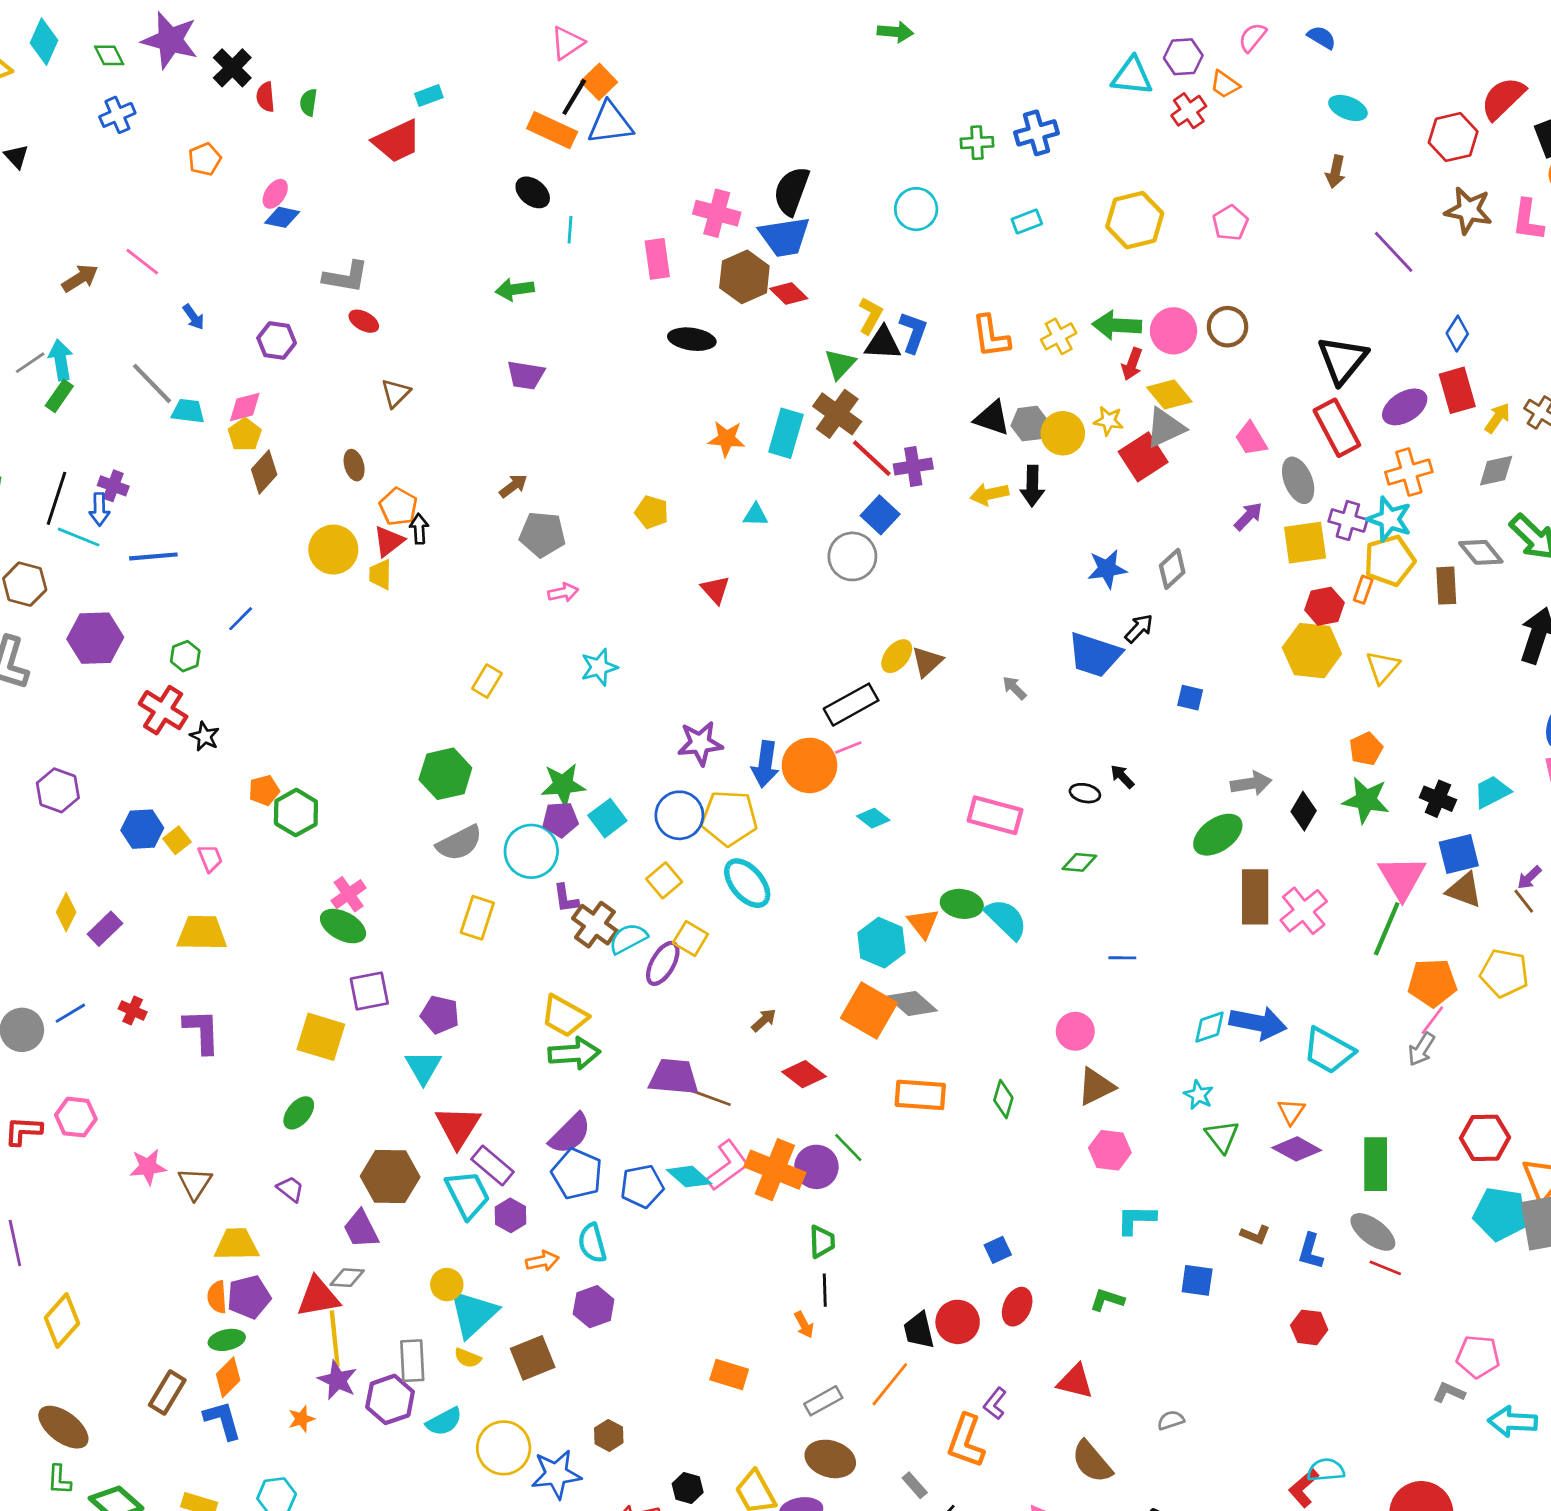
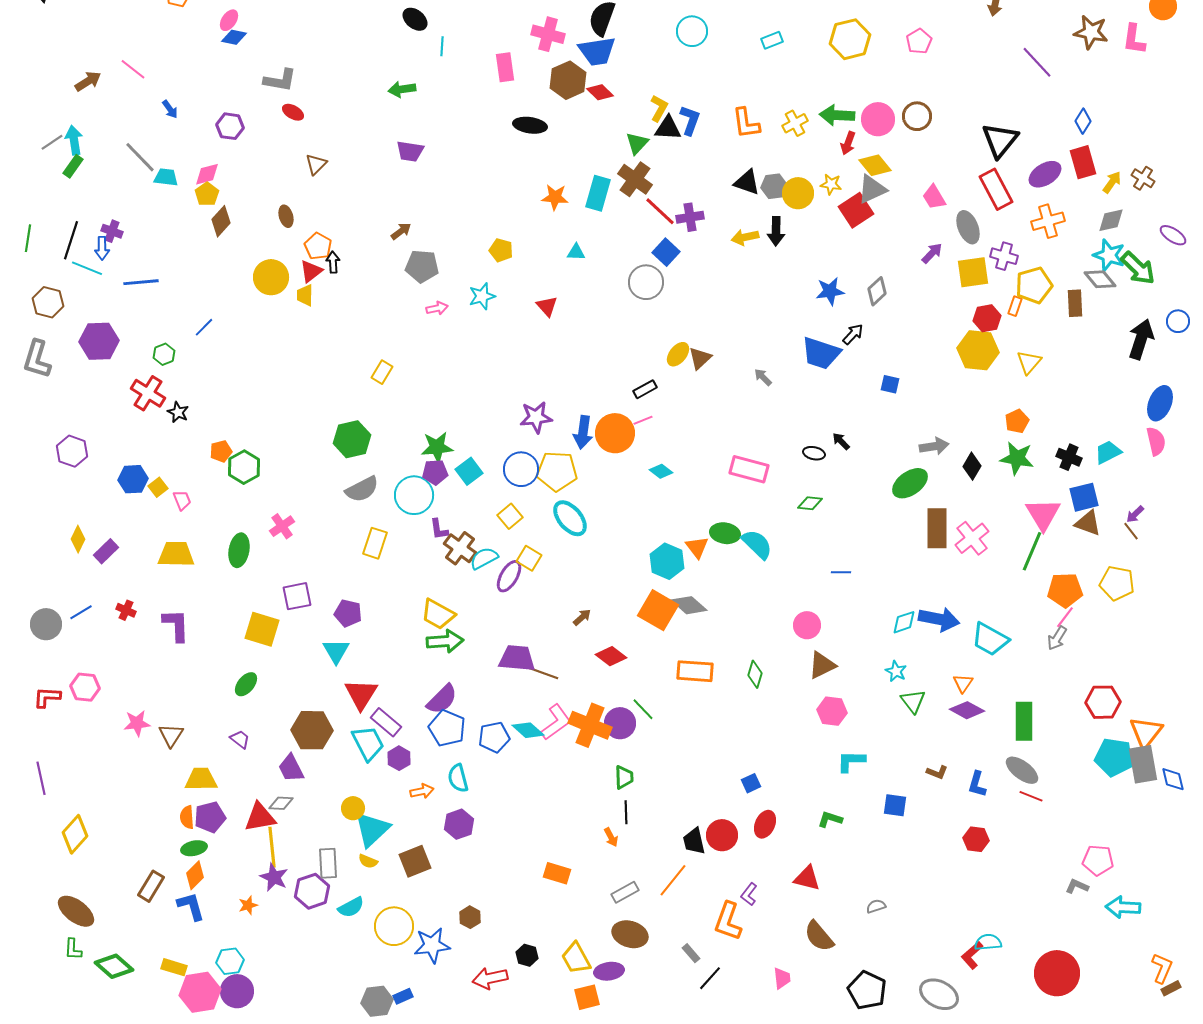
cyan star: (1389, 519) -> (1109, 255), moved
cyan star: (599, 667) -> (482, 296), moved
black rectangle: (851, 705) -> (645, 389), size x0.6
green ellipse: (343, 926) -> (239, 550), moved, turned 72

